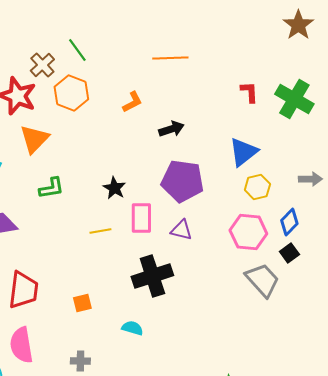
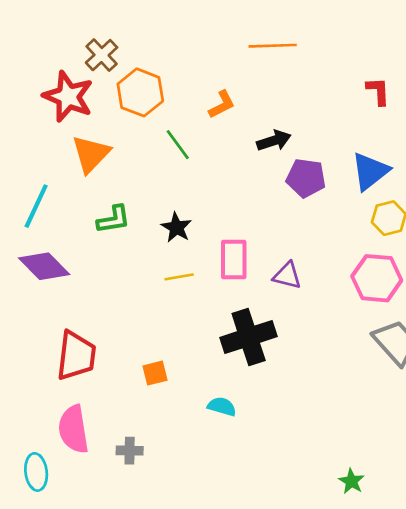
green line: (77, 50) -> (178, 145), moved
purple pentagon: (182, 181) -> (306, 178), moved, size x0.7
black star: (114, 188) -> (176, 227), moved
gray cross: (80, 361) -> (130, 451), moved

